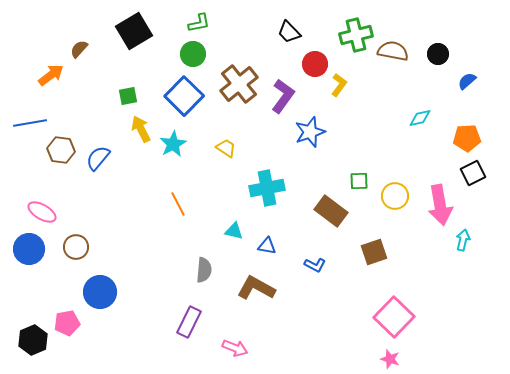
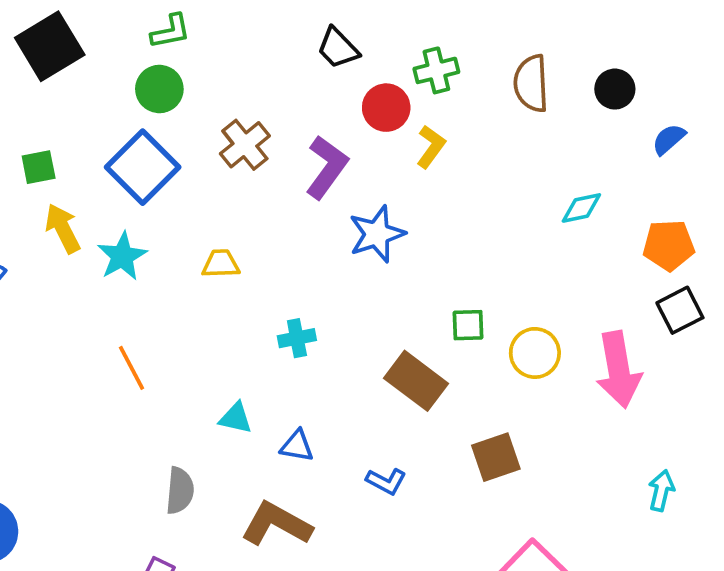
green cross: (356, 35) -> (436, 70), moved, size x0.7
brown semicircle: (393, 51) -> (531, 83), turned -104
brown cross: (239, 84) -> (245, 145), size x0.7
yellow trapezoid: (226, 148) -> (221, 264), turned -35
cyan cross: (267, 188) -> (297, 338), size x0.6
cyan arrow: (463, 240) -> (661, 491), moved

